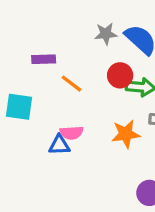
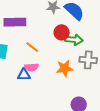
purple rectangle: (44, 59) -> (15, 22), size x1.5
orange line: (71, 84) -> (32, 47), moved

